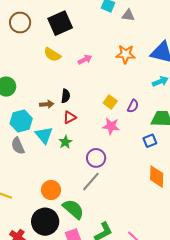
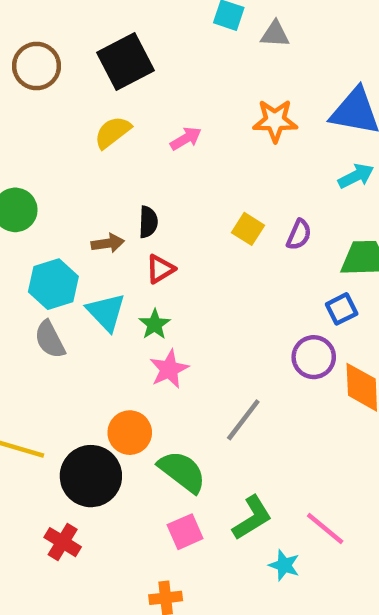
yellow semicircle: (52, 55) -> (113, 132), turned 114
pink star: (111, 126) -> (169, 369), moved, turned -30
purple circle: (96, 158) -> (314, 357), moved
gray line: (91, 182) -> (243, 420), moved
black circle: (45, 222) -> (91, 476), moved

